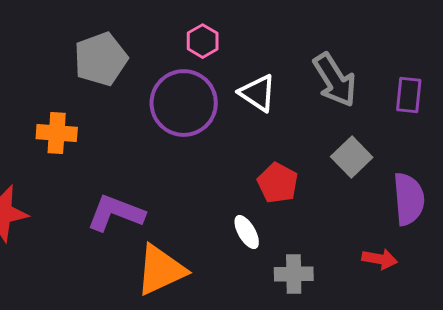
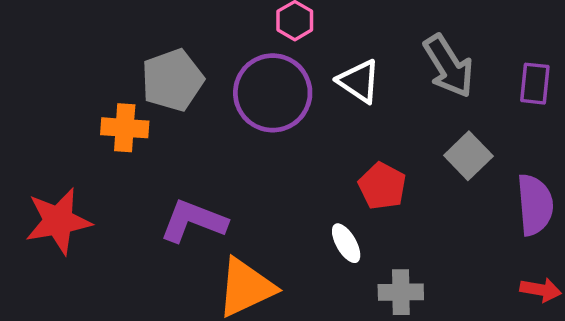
gray pentagon: (101, 59) -> (172, 80), moved
red arrow: (380, 259) -> (541, 290), moved

